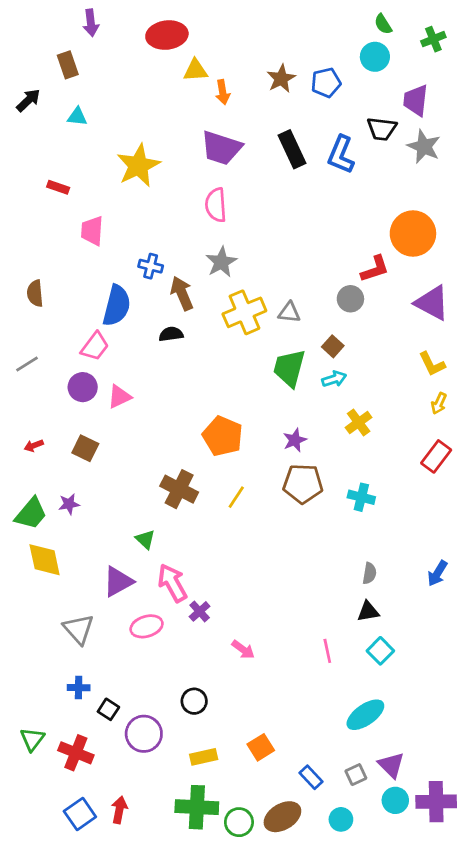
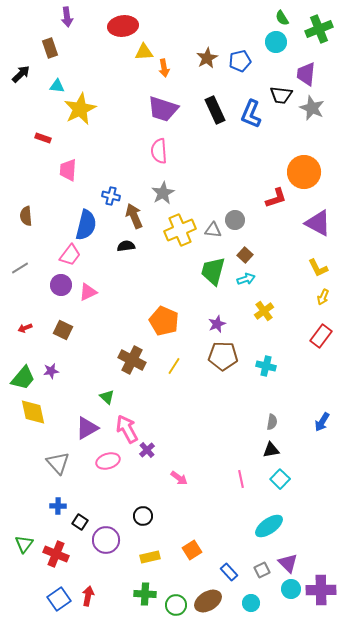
green cross: (433, 39) -> (319, 29), size x1.5
yellow star: (138, 166) -> (80, 109), moved
gray circle: (350, 299) -> (235, 220), moved
green cross: (197, 807) -> (145, 594), size x0.7

